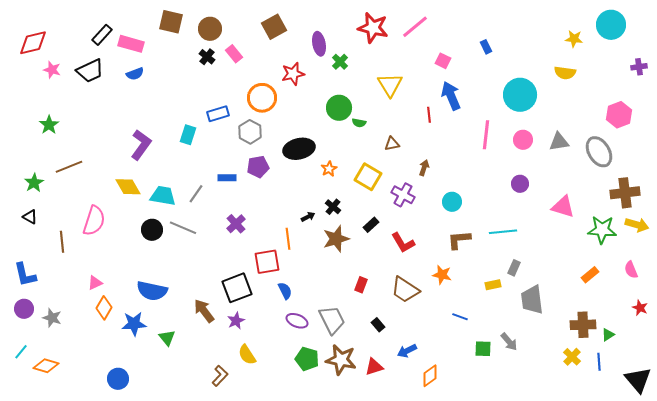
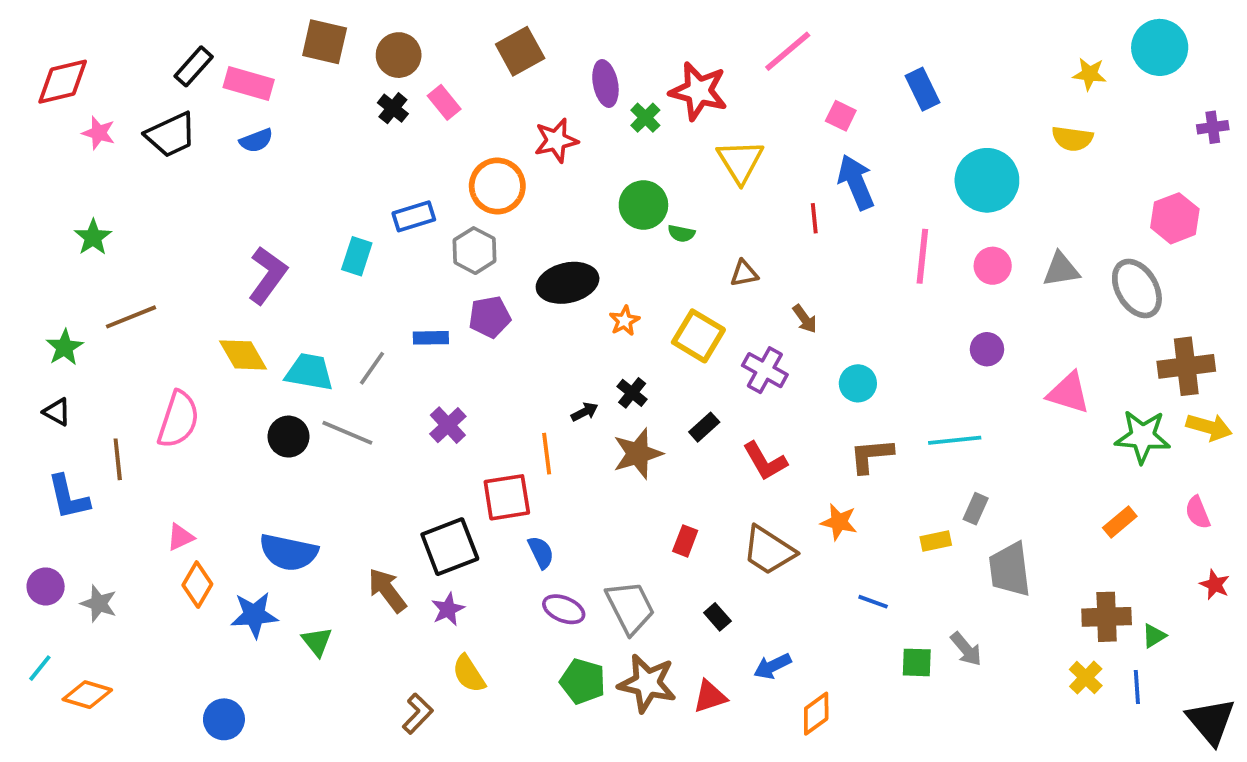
red star: (373, 28) -> (698, 91), moved
blue rectangle: (486, 47) -> (922, 89), size x1.5
brown arrow: (424, 168) -> (805, 319), turned 126
blue L-shape: (25, 275) -> (68, 497), moved

